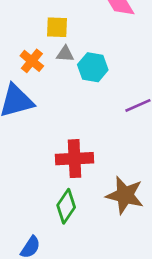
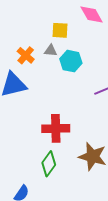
yellow square: (57, 27) -> (60, 30), moved

